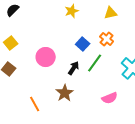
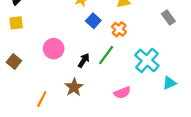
yellow square: (11, 43) -> (16, 23), moved, turned 32
blue square: (83, 44) -> (93, 21), moved
orange line: (35, 104) -> (42, 99), turned 56

